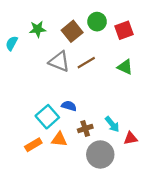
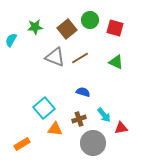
red square: (124, 30) -> (115, 28), turned 36
blue semicircle: (69, 106) -> (83, 92), moved
orange rectangle: (33, 145) -> (22, 144), moved

